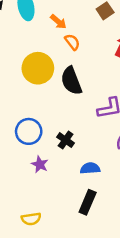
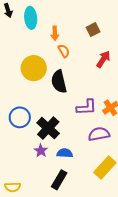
orange arrow: (58, 22) -> (55, 33), turned 40
black cross: (66, 140) -> (48, 128), size x1.6
purple star: (40, 164) -> (41, 151), moved

